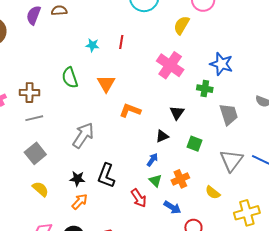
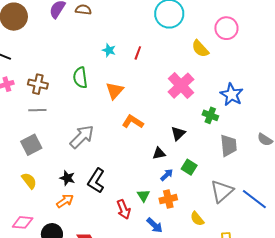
yellow semicircle: (182, 25) -> (200, 49), turned -84
blue arrow: (152, 160) -> (167, 175), moved

